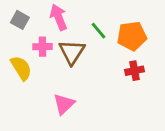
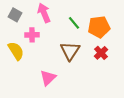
brown triangle: (72, 52) -> (70, 51), moved
red cross: (134, 71) -> (101, 53), turned -32

